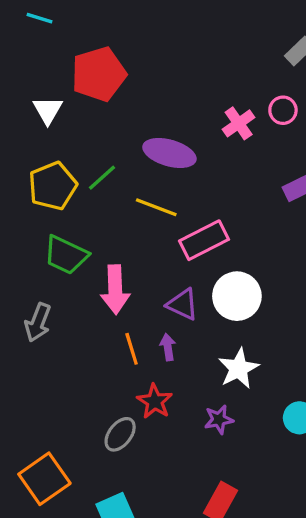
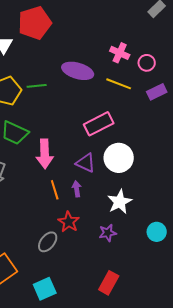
pink circle: (283, 110) -> (147, 63), moved
pink cross: (239, 123) -> (120, 53), turned -30
green line: (102, 178) -> (37, 86), turned 36
yellow line: (156, 207) -> (119, 84), moved

